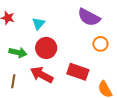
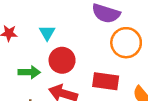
orange circle: (100, 44) -> (126, 43), size x1.6

